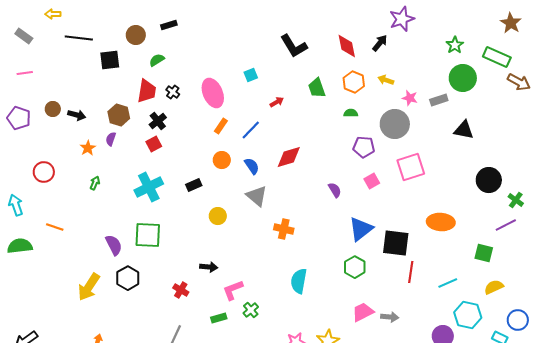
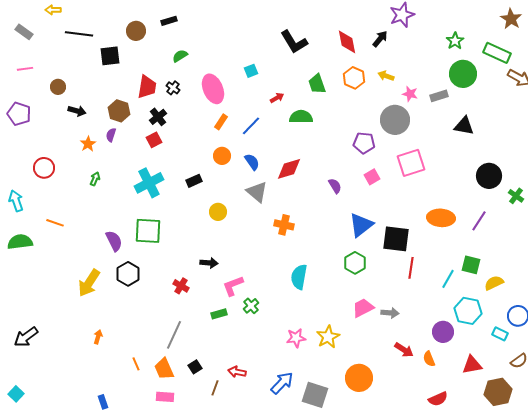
green semicircle: (157, 60) -> (180, 56), moved
brown circle: (53, 109) -> (58, 87), moved
green semicircle: (351, 113) -> (301, 117), moved, size x1.6
red diamond: (289, 157) -> (289, 169), moved
purple line: (506, 225) -> (479, 221), moved, turned -30
green square: (484, 253) -> (471, 265), moved
cyan line: (448, 283) -> (448, 279), turned -36

